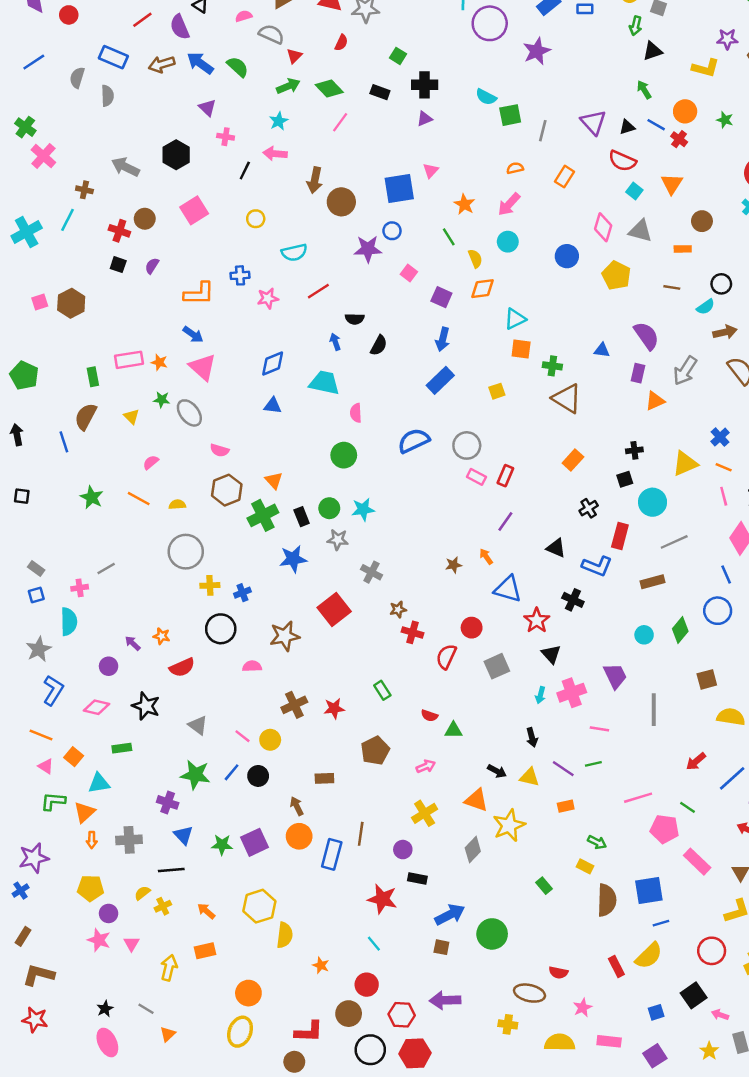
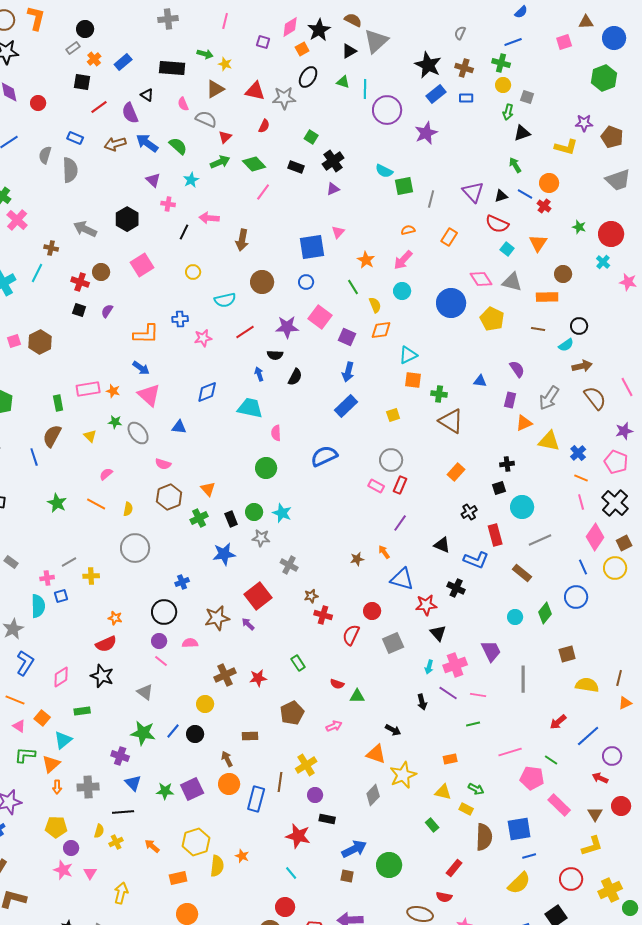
pink semicircle: (244, 16) -> (183, 104), turned -96
blue rectangle: (113, 57) -> (75, 138), size x0.7
black cross: (425, 85) -> (333, 161), turned -35
gray semicircle: (107, 96) -> (70, 170), size x1.4
green star: (725, 120) -> (579, 227), moved
cyan star: (279, 121) -> (191, 180), moved
brown circle: (341, 202) -> (262, 282), moved
pink diamond: (603, 227) -> (481, 279), turned -50
purple star: (368, 249) -> (287, 327), moved
orange rectangle: (683, 249) -> (547, 297), size x1.5
blue circle: (567, 256) -> (451, 303), size x1.5
pink square: (409, 273) -> (320, 317), size x1.6
purple semicircle: (646, 336) -> (517, 369), size x0.7
blue triangle: (273, 406) -> (179, 427), moved
gray circle: (467, 445) -> (391, 460), moved
yellow triangle: (685, 464) -> (549, 441), moved, turned 35
yellow semicircle: (177, 505) -> (128, 509), turned 104
cyan star: (363, 509) -> (282, 513), turned 30
green cross: (263, 515) -> (199, 518), size x0.7
red rectangle: (620, 536) -> (495, 535), turned -30
brown rectangle: (653, 582) -> (522, 573), turned 54
yellow cross: (210, 585) -> (91, 576), moved
blue square: (36, 595) -> (61, 596), moved
red star: (537, 620) -> (426, 605), turned 30
purple arrow: (133, 643) -> (248, 624), moved
purple circle: (109, 666) -> (159, 641), moved
red semicircle: (182, 667) -> (106, 644), moved
pink diamond: (96, 707) -> (61, 677), turned -45
pink line: (242, 736) -> (161, 661), moved
purple line: (563, 769) -> (448, 693), moved
yellow triangle: (529, 777) -> (443, 792), moved
cyan triangle: (99, 783) -> (63, 740), turned -30
yellow cross: (425, 813) -> (306, 765), moved
yellow semicircle: (142, 893) -> (99, 831), turned 144
orange rectangle: (205, 951) -> (178, 878), moved
orange star: (321, 965) -> (242, 856), moved
red rectangle: (616, 967) -> (454, 868), moved, turned 66

